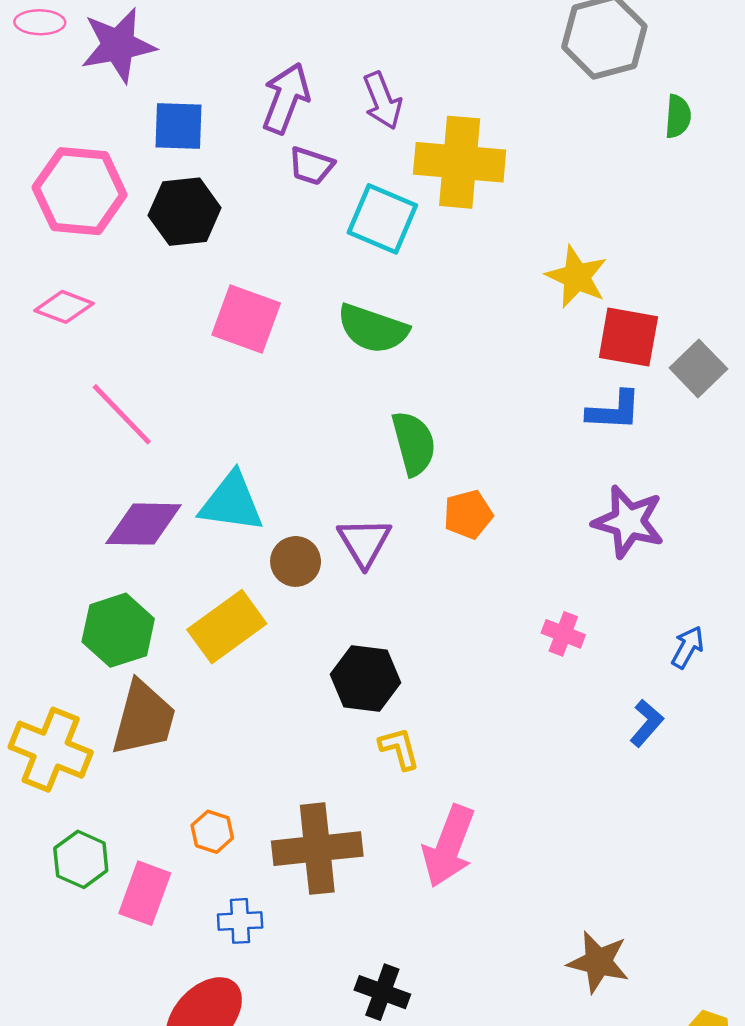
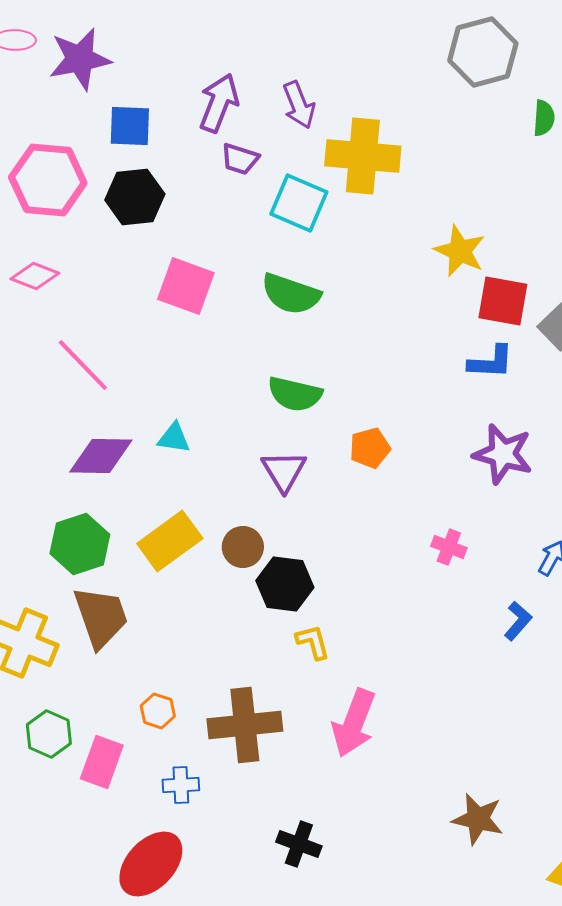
green semicircle: (414, 443) -> (295, 394), moved, turned 118
cyan triangle: (232, 502) -> (174, 438), size x0.6
brown circle: (296, 561) -> (243, 547), moved
brown trapezoid: (144, 718) -> (101, 617), turned -34

